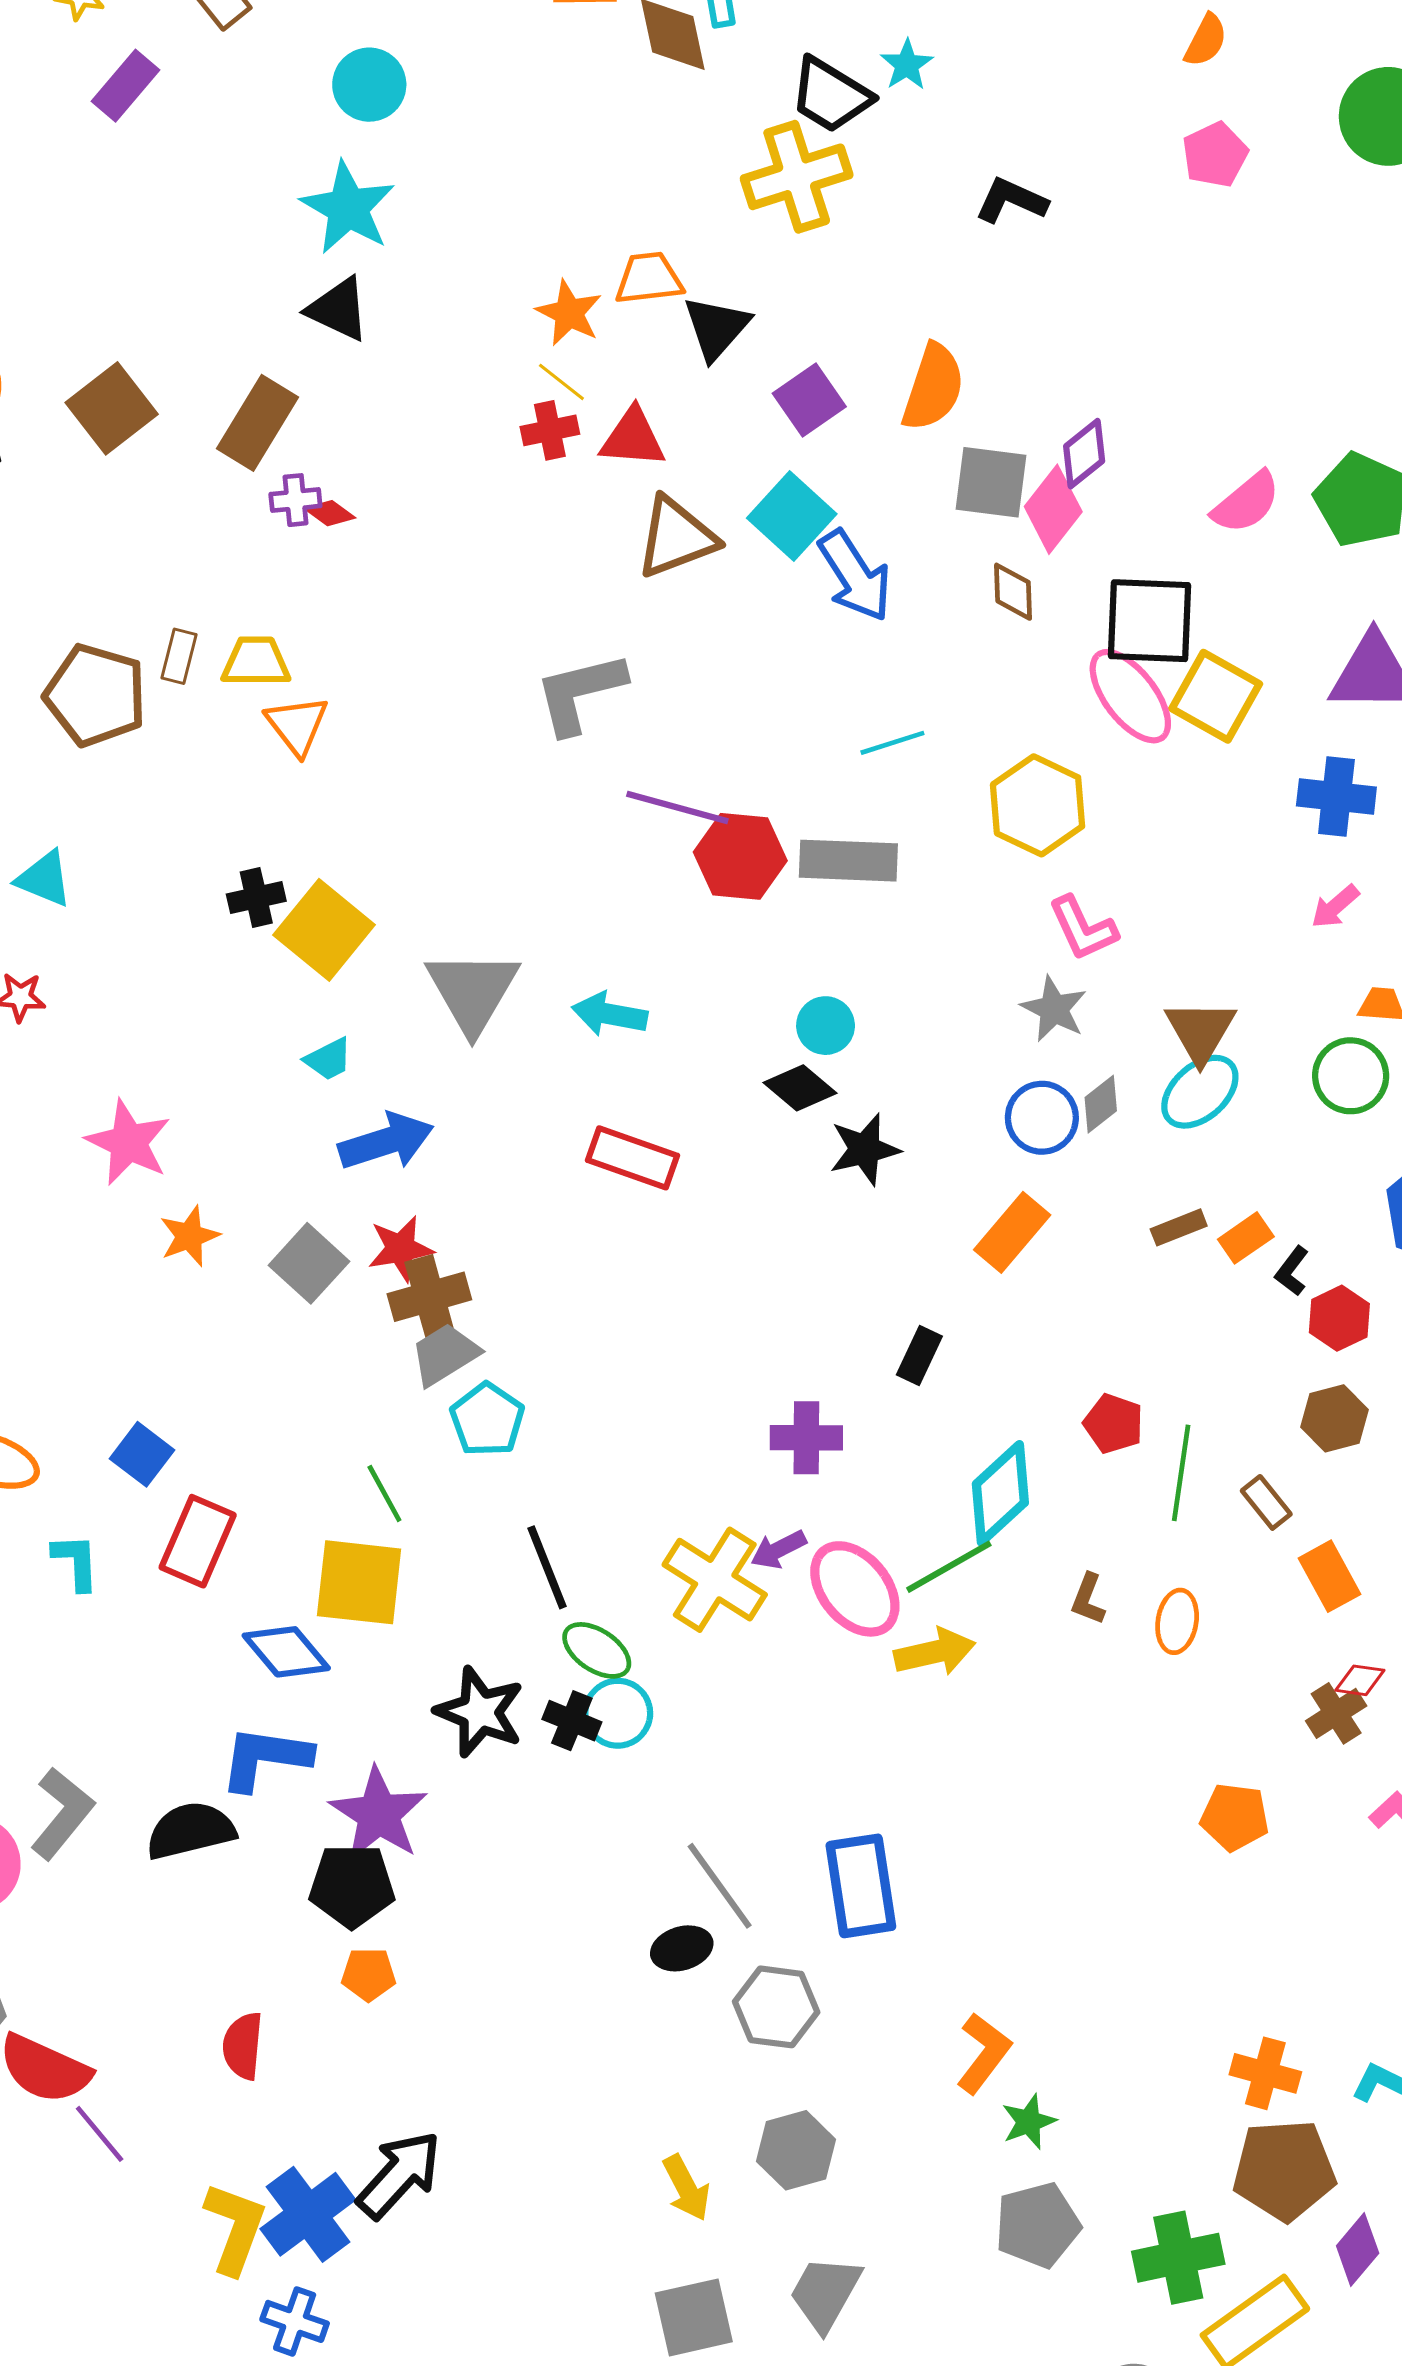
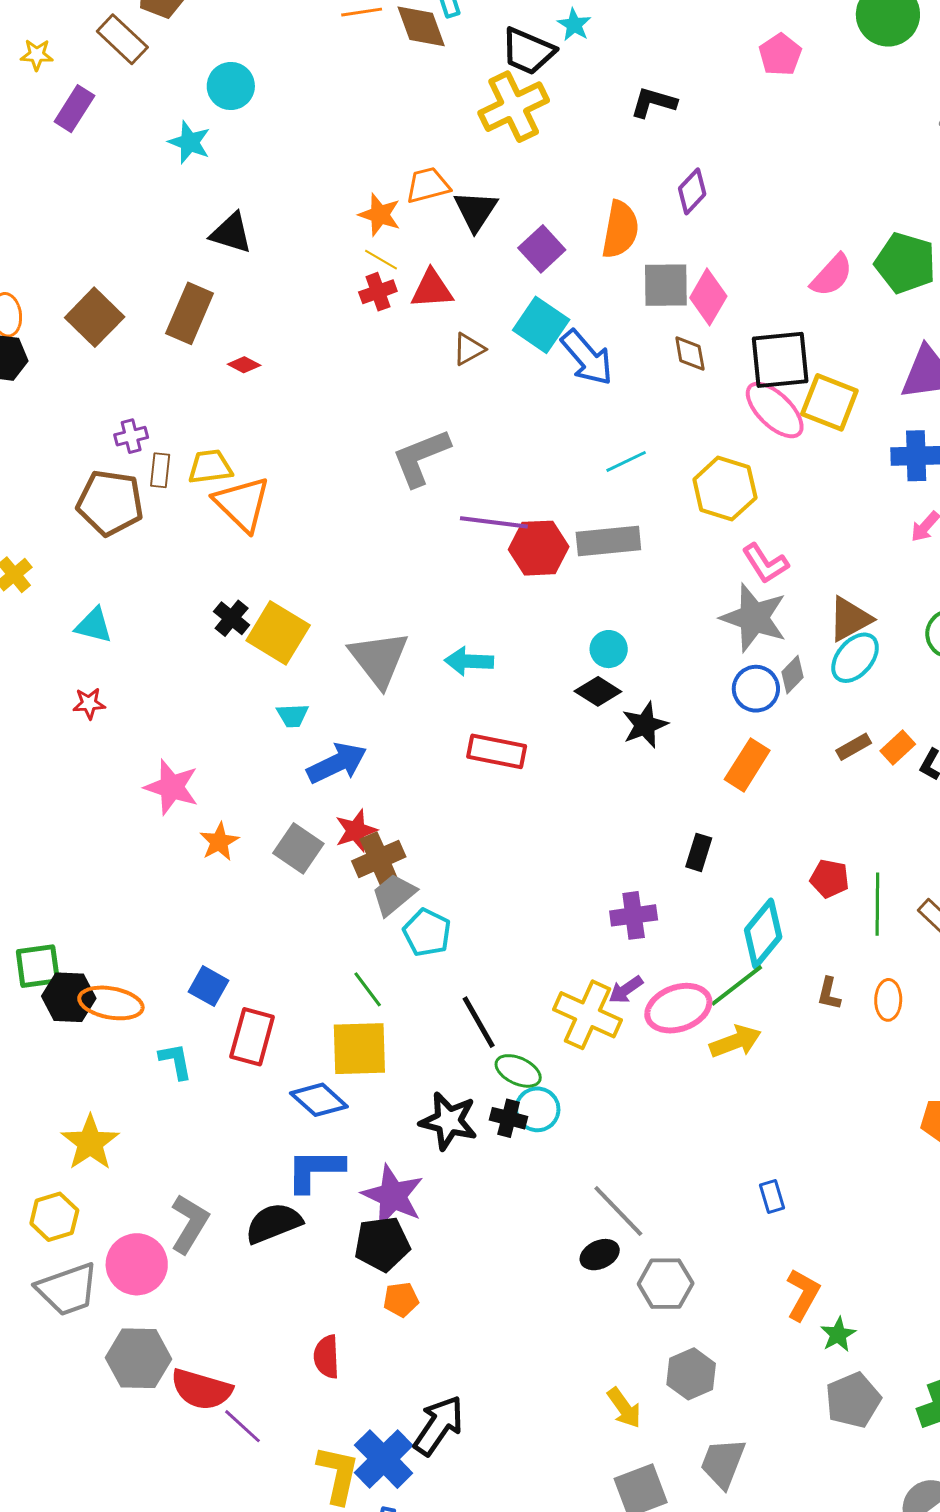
cyan star: (348, 208) -> (189, 142), moved, size x0.7
purple diamond: (1084, 454) -> (692, 191), moved
purple cross: (295, 500) -> (131, 436), moved
brown triangle: (676, 537) -> (469, 349), size x0.6
orange triangle: (297, 725) -> (242, 504), size x1.4
black cross: (256, 898) -> (232, 618), turned -30
gray star: (1054, 1009) -> (754, 618), size x1.6
brown triangle: (1200, 1031) -> (850, 619), turned 39
cyan trapezoid: (328, 1059) -> (292, 715), turned 32
pink ellipse: (855, 1589) -> (678, 1008), turned -62
blue rectangle: (861, 1886) -> (772, 1196), moved, size x0.5

